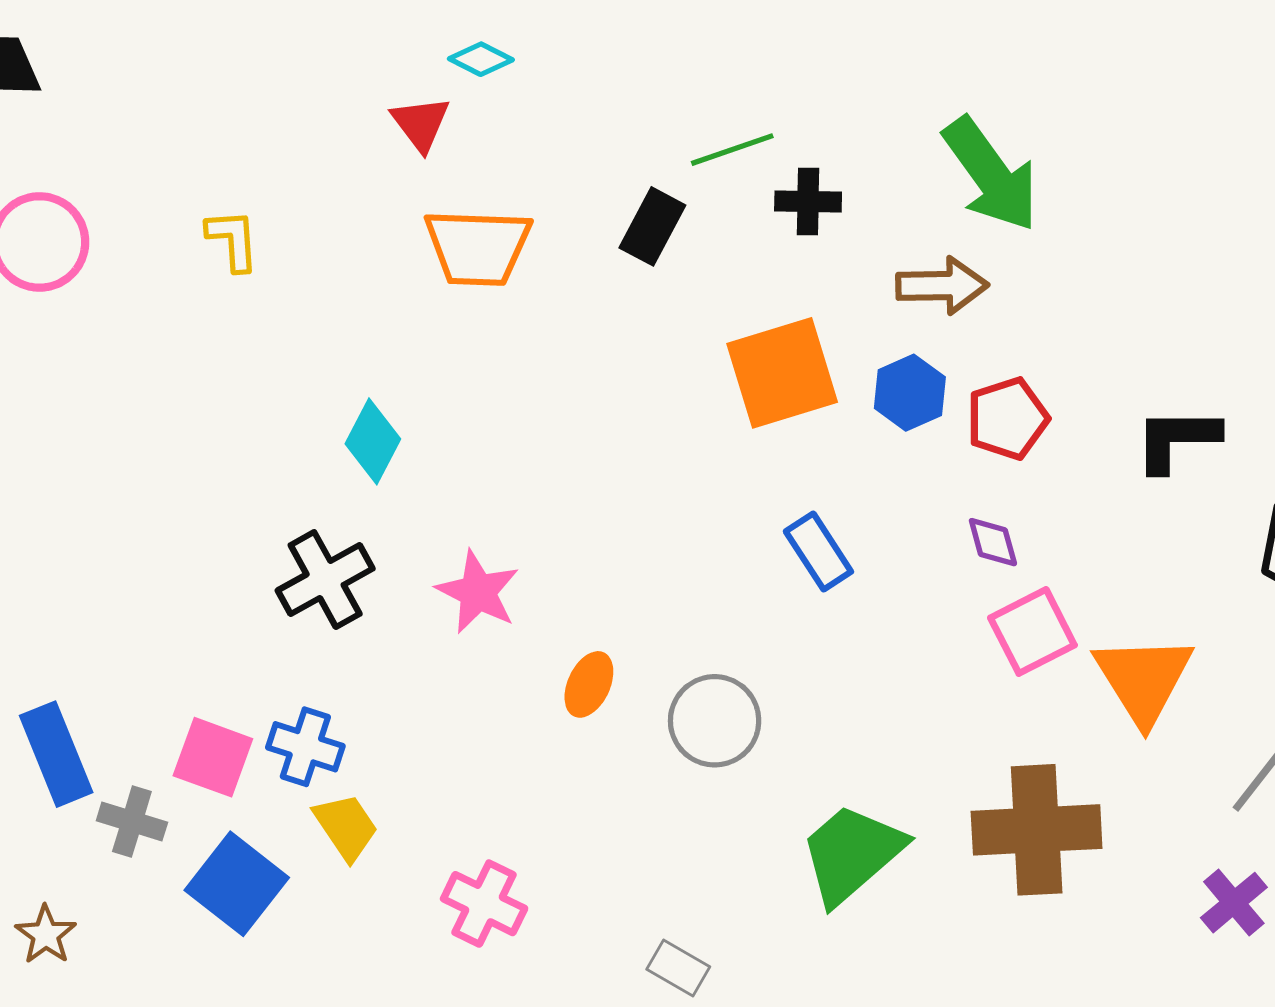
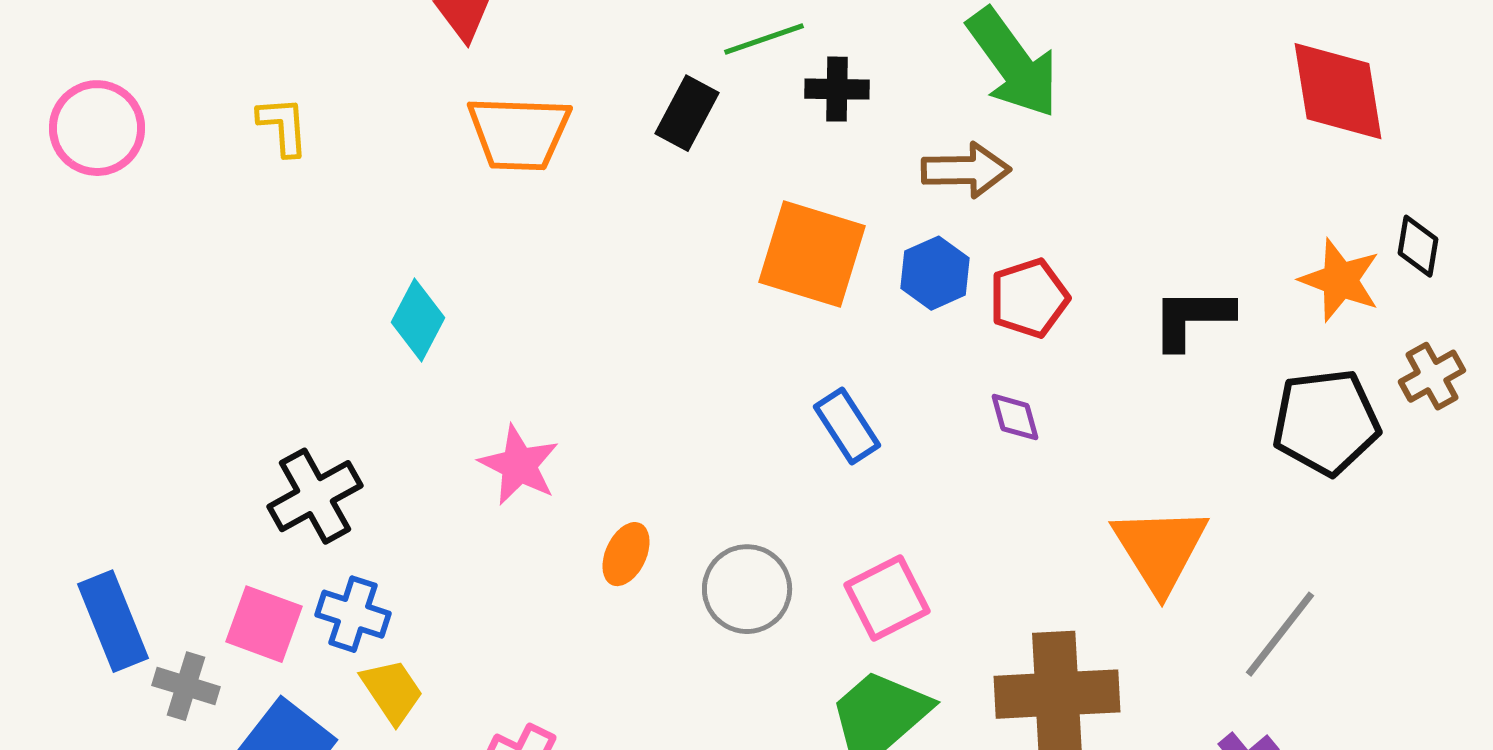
orange square: (782, 373) -> (812, 254), turned 34
black cross: (325, 580) -> (315, 496), moved
pink square: (1032, 631) -> (887, 598), moved

